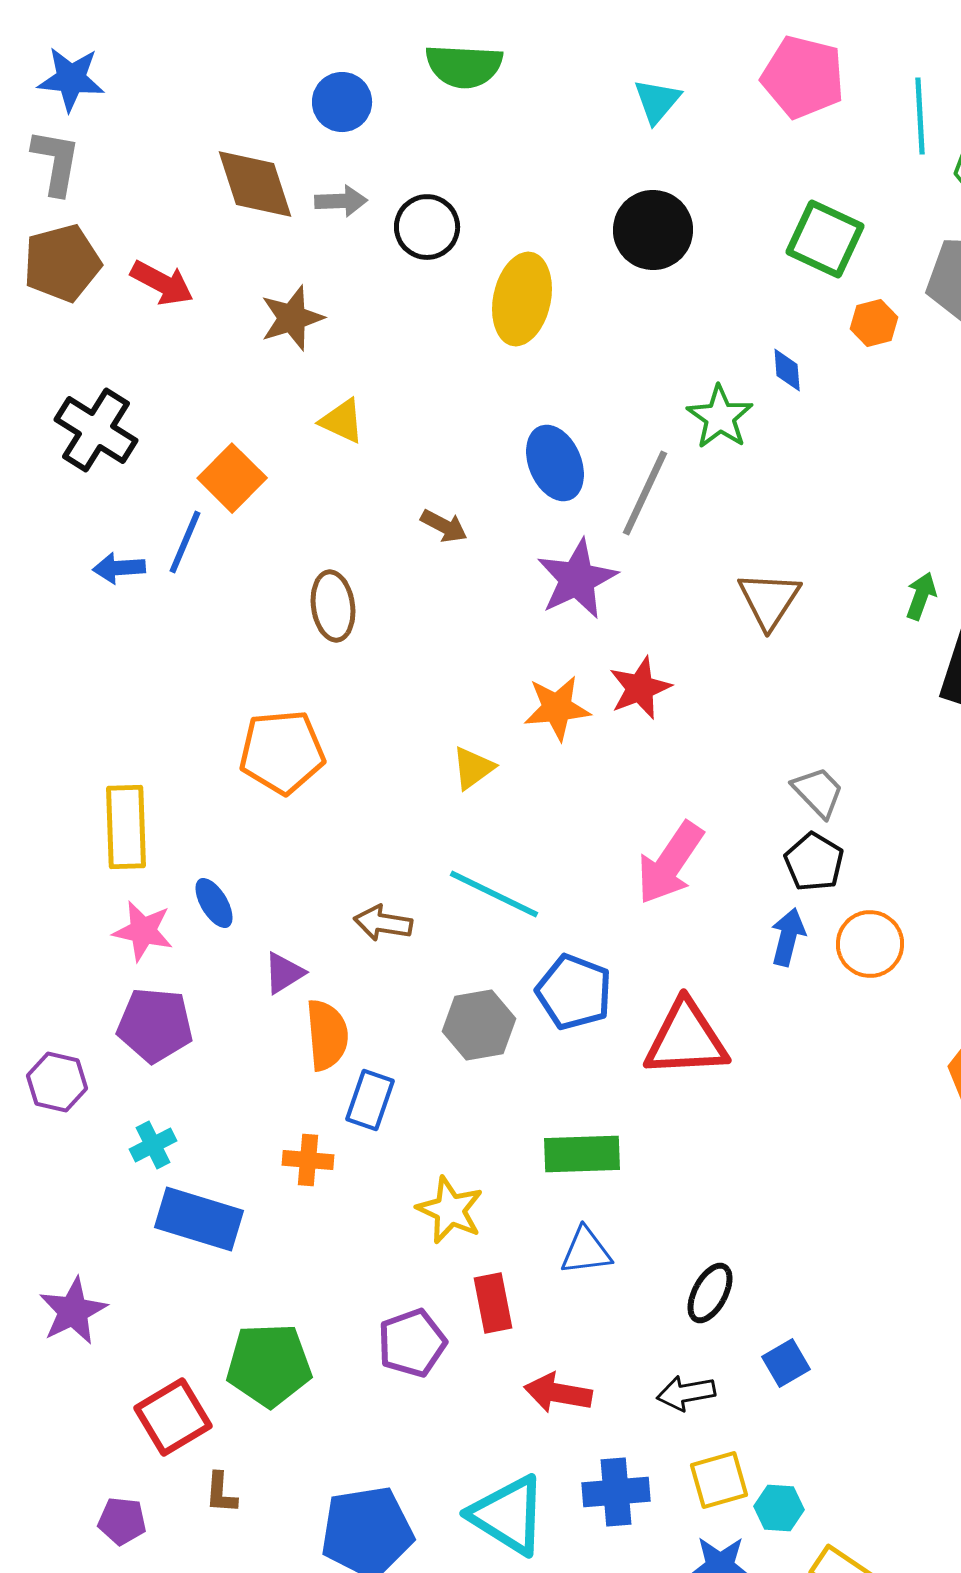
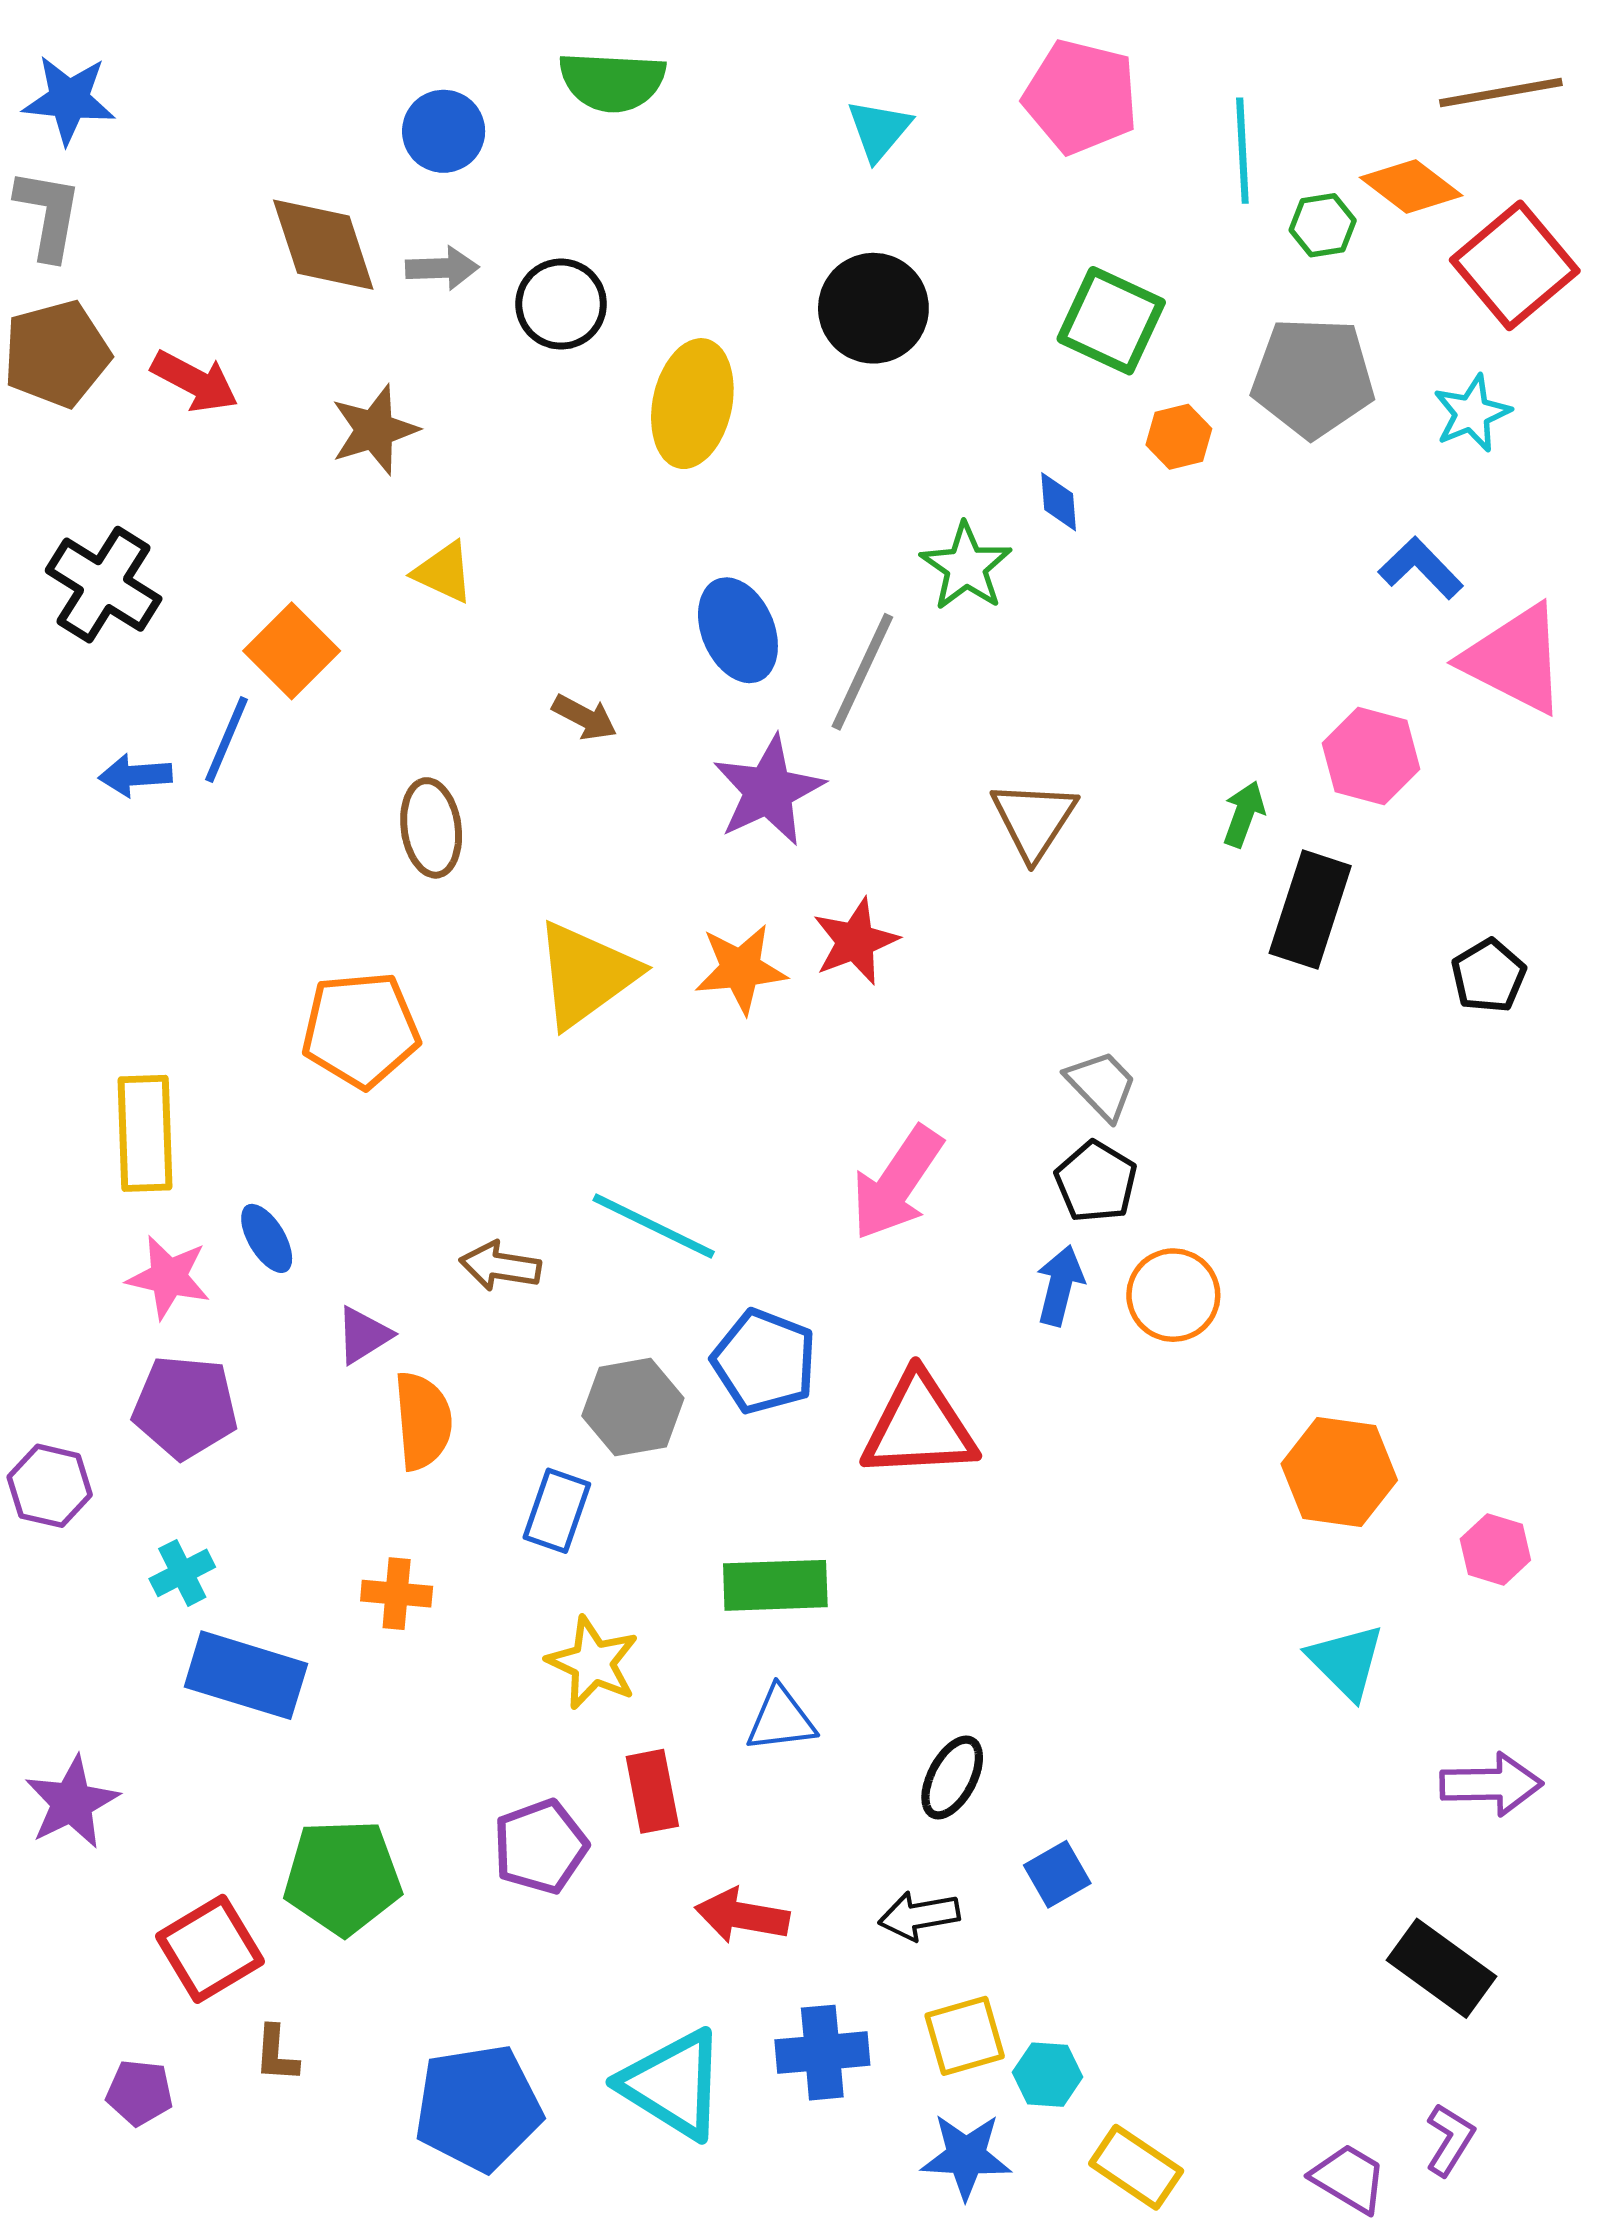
yellow triangle: (473, 768) -> (586, 974), moved, size x1.8
blue rectangle: (370, 1100) -> (557, 1511), moved

